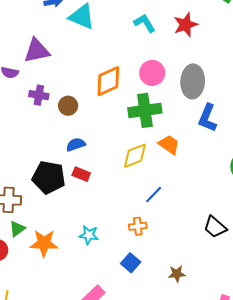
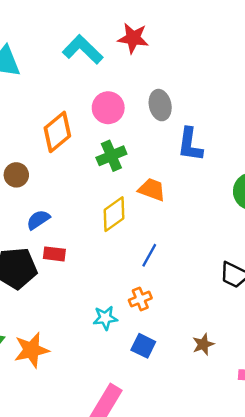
cyan L-shape: (145, 23) -> (83, 50), size x1.4
red star: (186, 25) -> (133, 38), turned -30
gray ellipse: (193, 81) -> (160, 105), size x0.7
green cross: (145, 110) -> (111, 156), size x0.7
cyan star: (89, 235) -> (105, 318), moved

